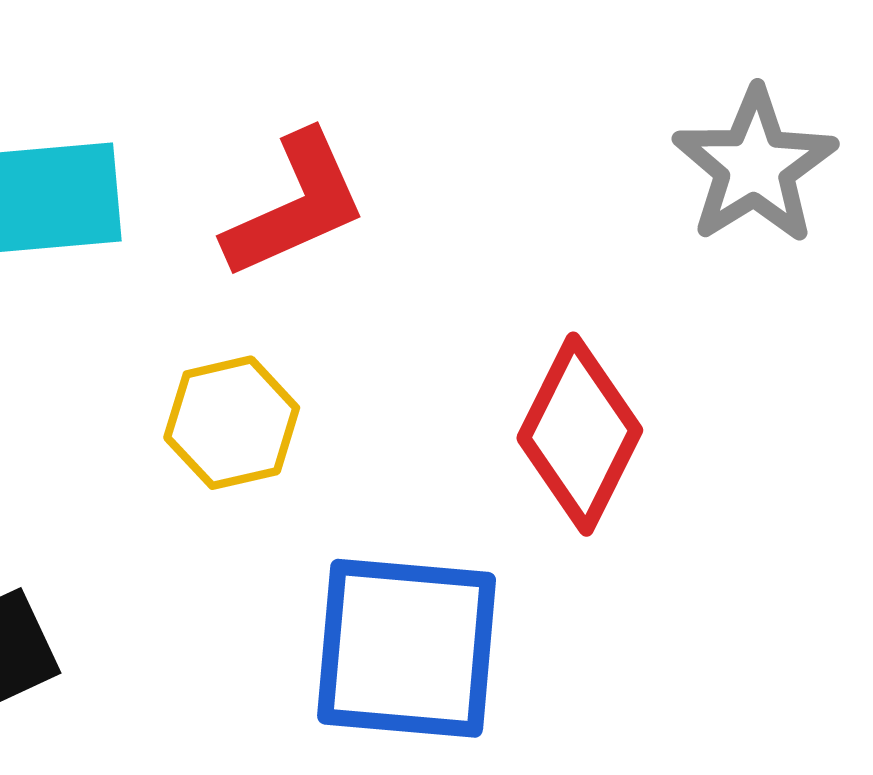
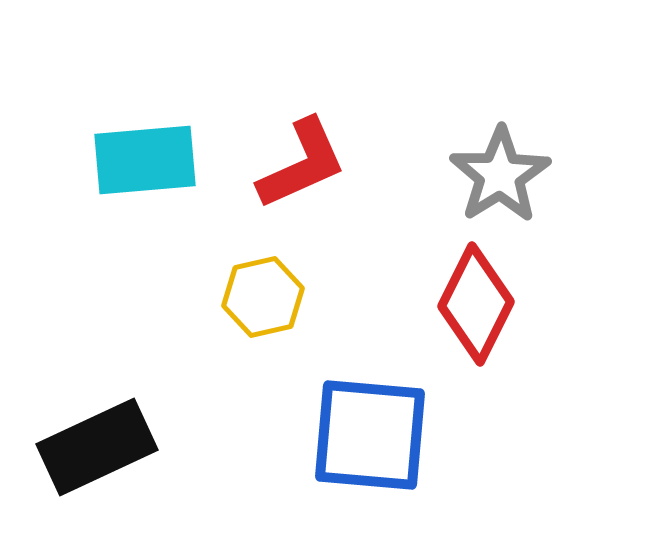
gray star: (755, 166) -> (500, 175), moved

